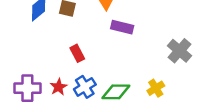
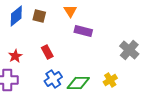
red star: (59, 87) -> (15, 56), moved

